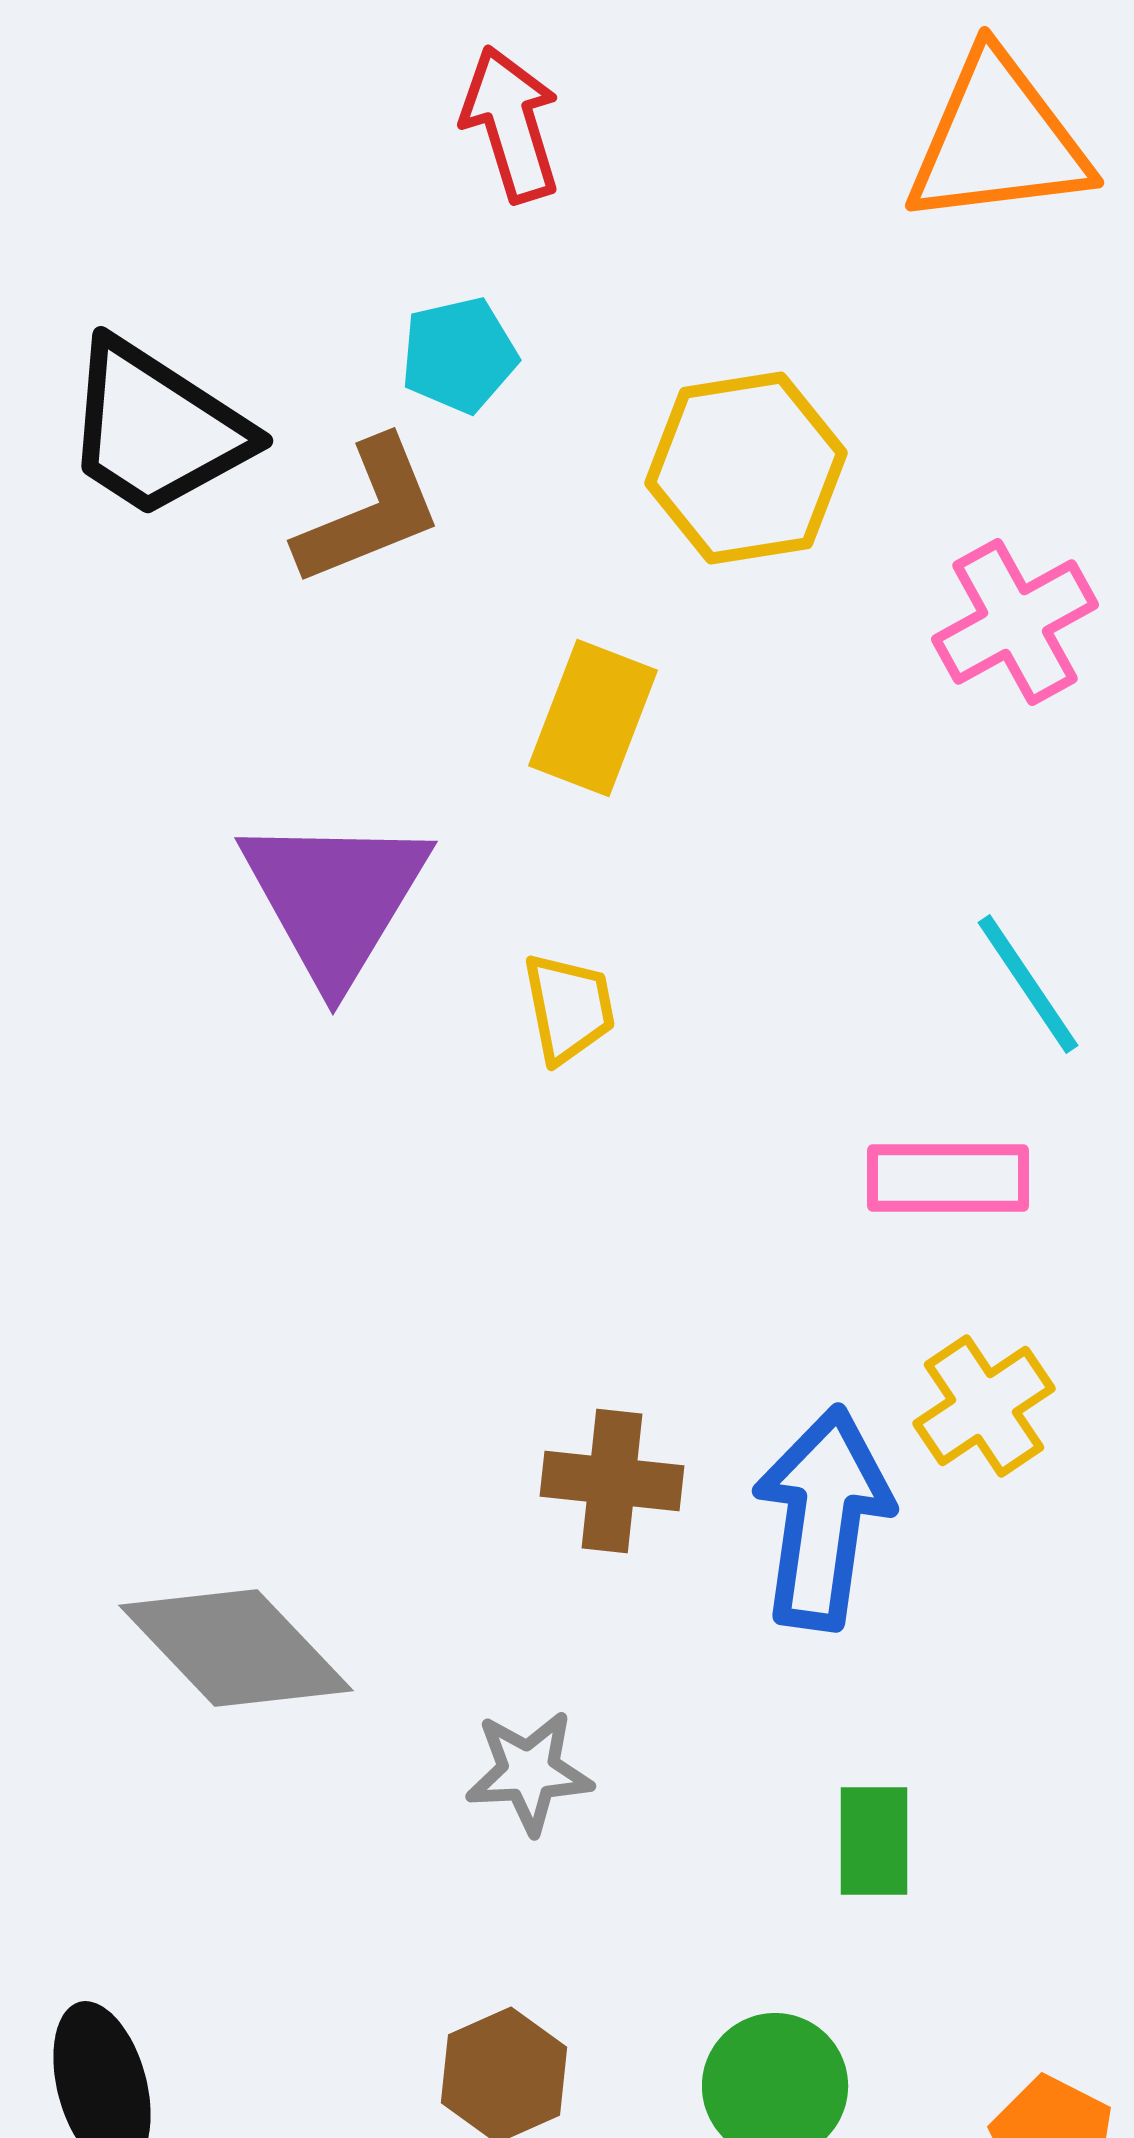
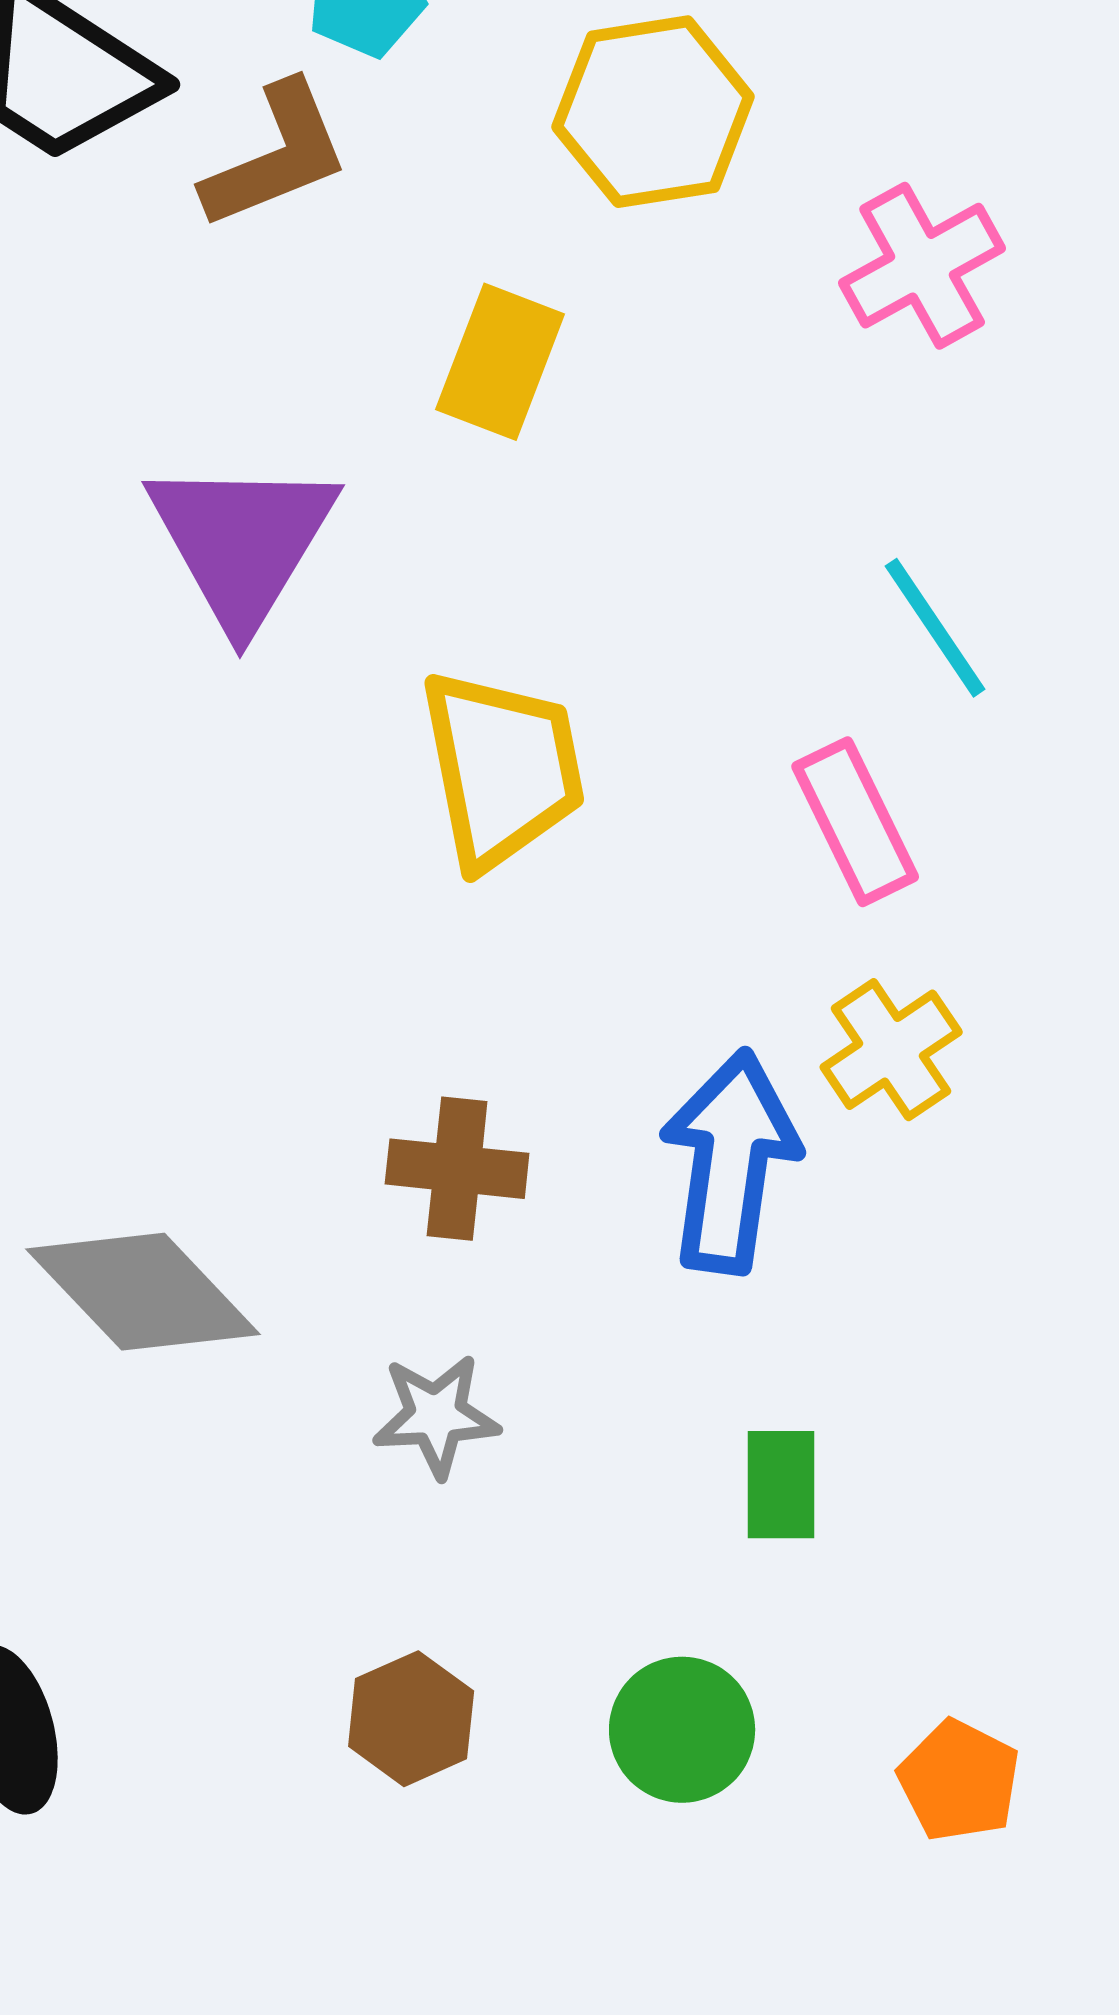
yellow trapezoid: (569, 1008) -> (502, 769), moved, size x1.8
pink rectangle: (948, 1178) -> (855, 822), turned 64
brown cross: (612, 1481) -> (457, 1169), moved

